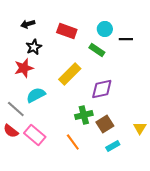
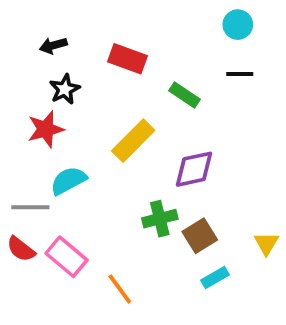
cyan circle: (105, 29) -> (238, 25), moved
gray line: (16, 109) -> (30, 207), turned -42
orange line: (73, 142) -> (120, 289), moved

